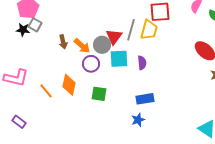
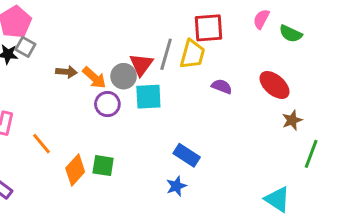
brown arrow: (63, 42) -> (66, 72), turned -72
purple semicircle: (142, 63) -> (222, 86), moved, turned -64
orange diamond: (69, 85) -> (75, 170), moved, turned 30
green square: (99, 94) -> (103, 166), moved
blue rectangle: (145, 99) -> (187, 155), turned 42

